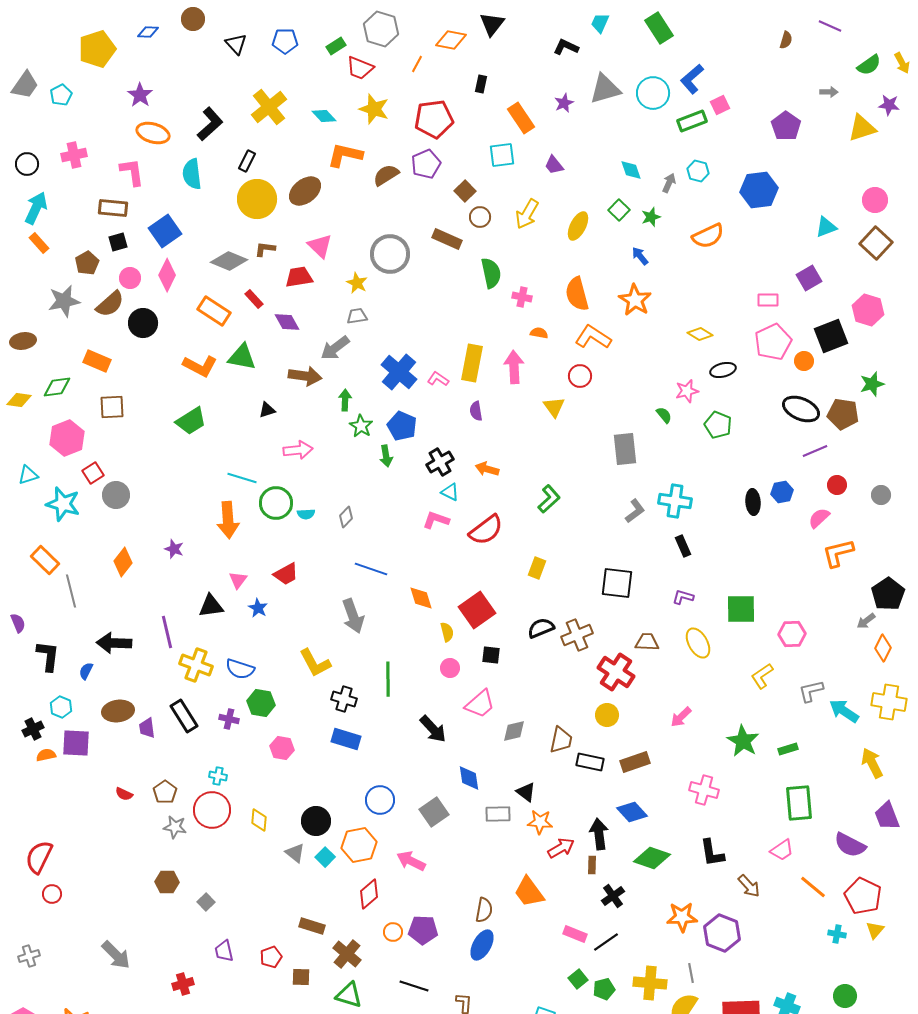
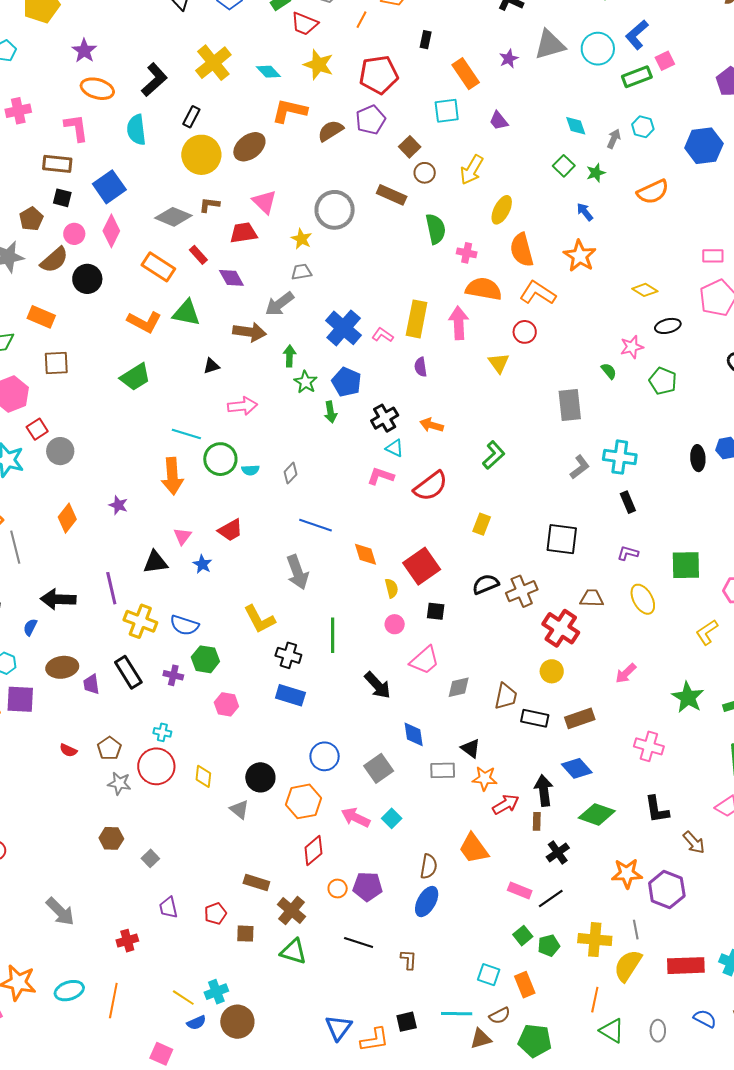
yellow ellipse: (578, 226) -> (502, 210), moved
black square: (118, 242) -> (62, 198), turned 30
orange semicircle: (539, 333) -> (484, 289), size x2.0
cyan square: (325, 857) -> (392, 818), moved

